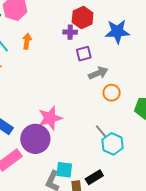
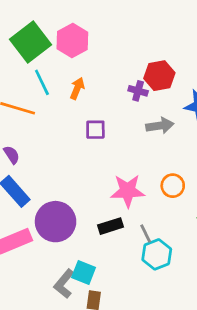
purple square: (84, 54) -> (95, 130), moved
gray arrow: (98, 73) -> (160, 126), moved
pink star: (50, 118) -> (128, 191), moved
black rectangle: (94, 177) -> (110, 226), moved

